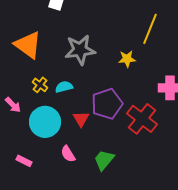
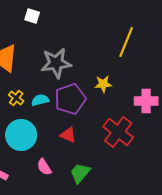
yellow star: (127, 59) -> (103, 84), moved
purple pentagon: (107, 104) -> (70, 99), moved
red triangle: (81, 119) -> (68, 135), moved, turned -36

